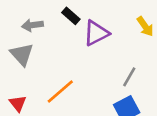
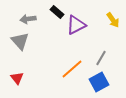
orange line: (60, 91) -> (72, 69), moved

